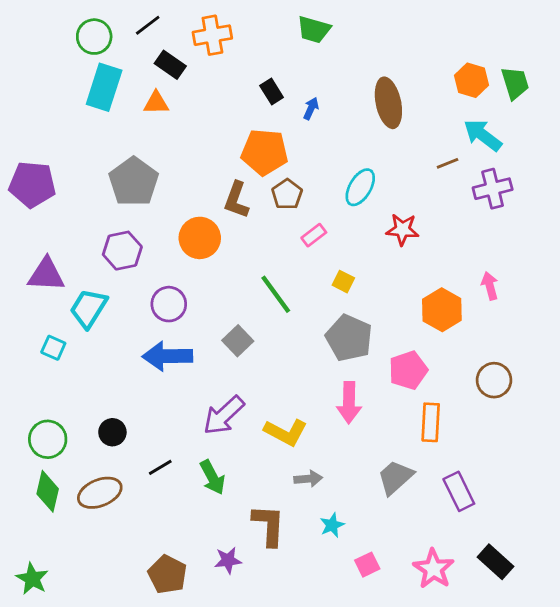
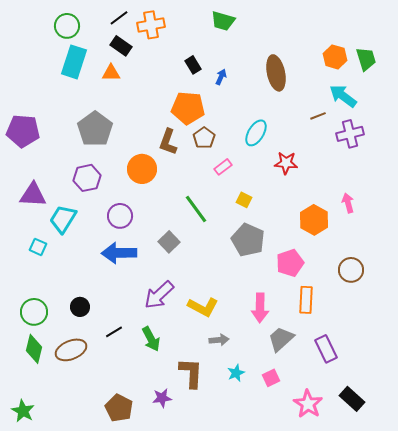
black line: (148, 25) -> (119, 18), moved
pink arrow: (349, 403) -> (260, 308), moved
pink square: (367, 565) -> (271, 378), moved

